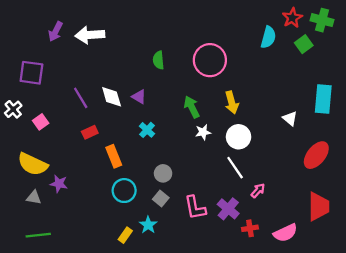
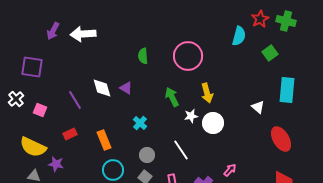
green square: (304, 44) -> (270, 53), moved
purple line: (81, 98) -> (75, 100), moved
pink square: (41, 122) -> (40, 110), turned -32
cyan cross: (147, 130) -> (140, 123), moved
red rectangle: (90, 132) -> (70, 134), moved
white star: (203, 132) -> (191, 116), moved
red ellipse: (316, 155) -> (281, 139), turned -70
white line: (235, 168) -> (181, 150), moved

